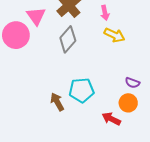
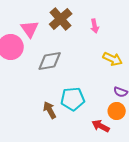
yellow arrow: (114, 35) -> (113, 59), moved
gray diamond: (68, 39) -> (50, 61), moved, turned 40

